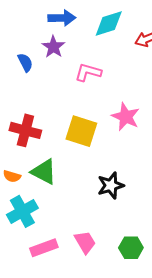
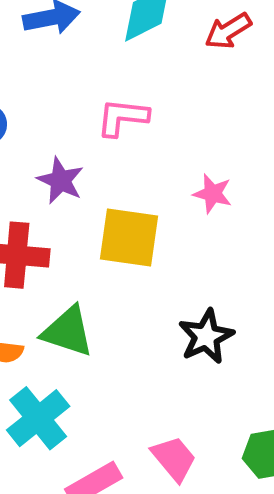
purple star: (53, 47) -> (60, 180), moved
pink star: (126, 117) -> (213, 194), size x0.7

